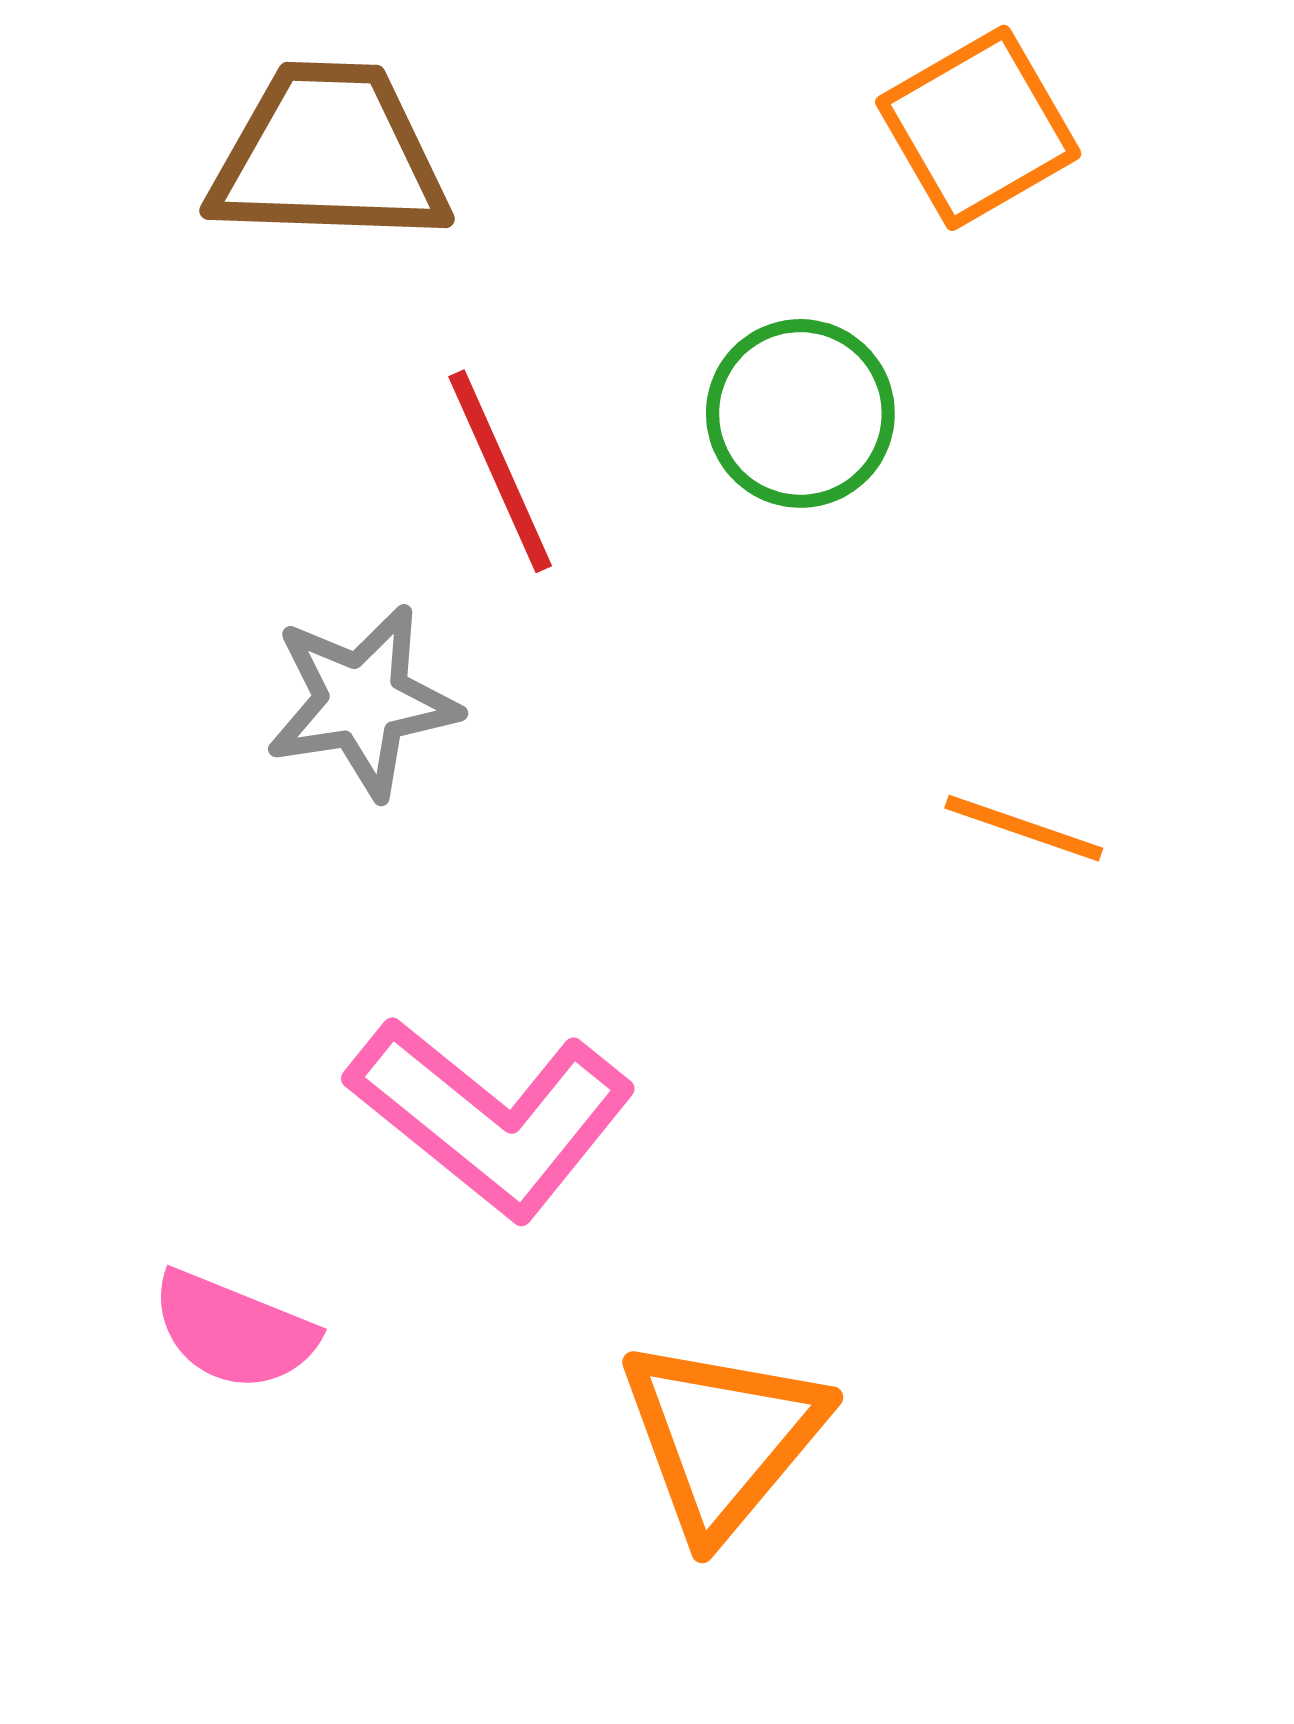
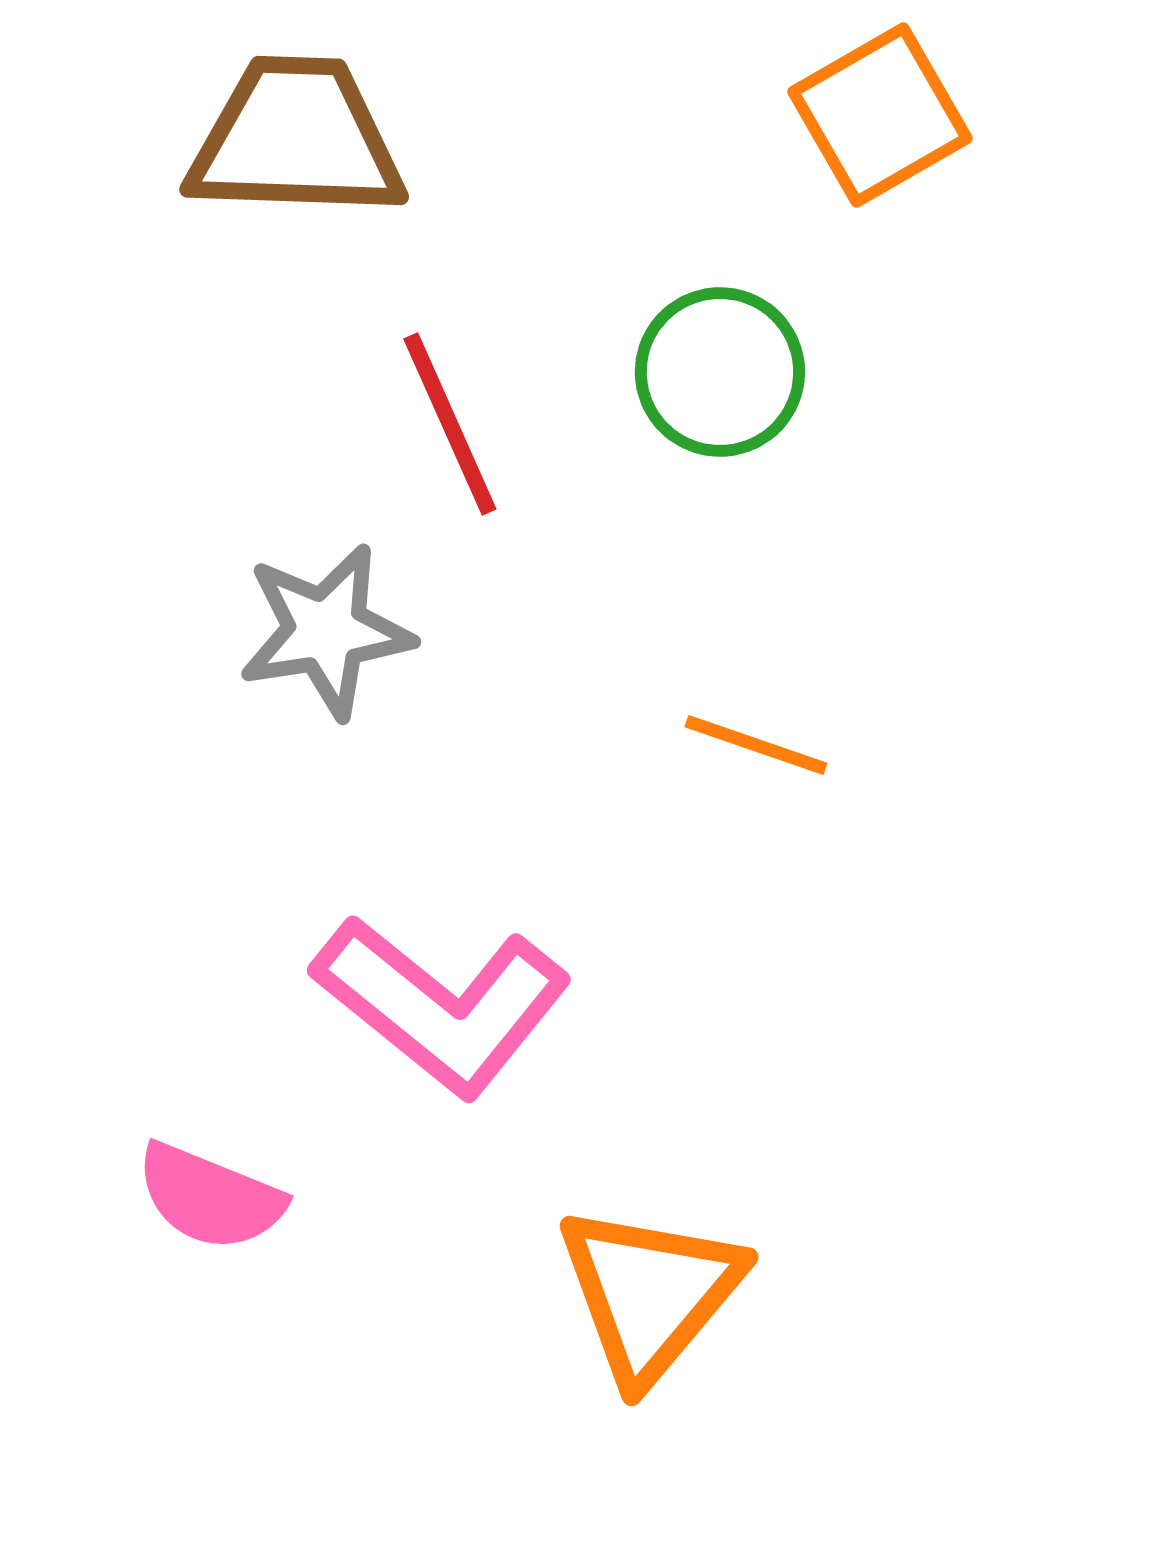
orange line: (1024, 828) -> (756, 745), moved

